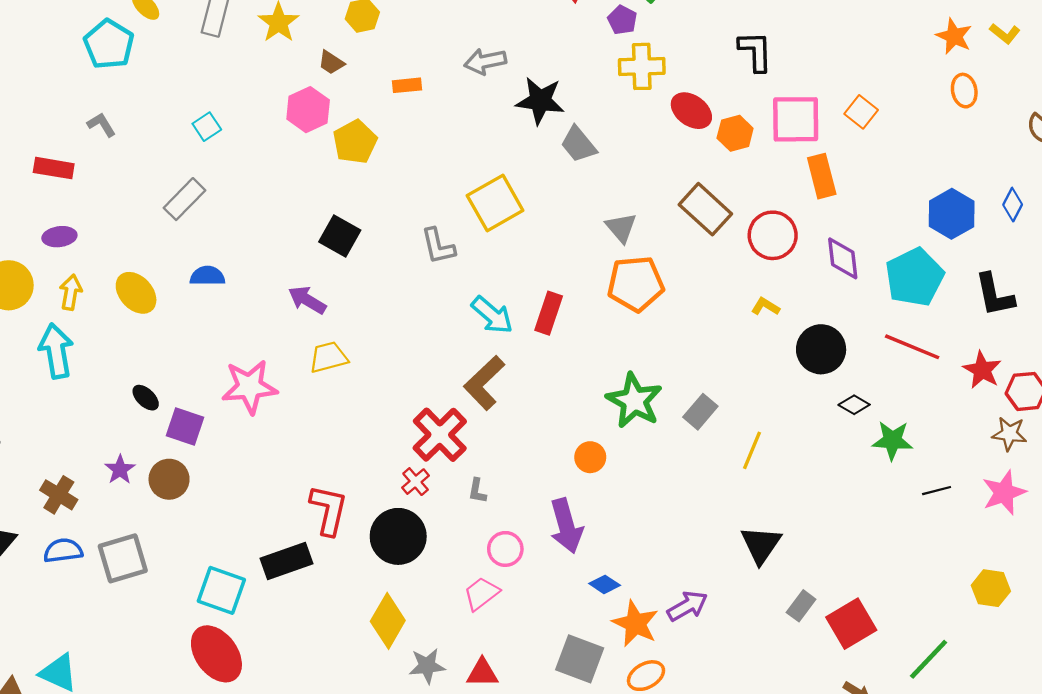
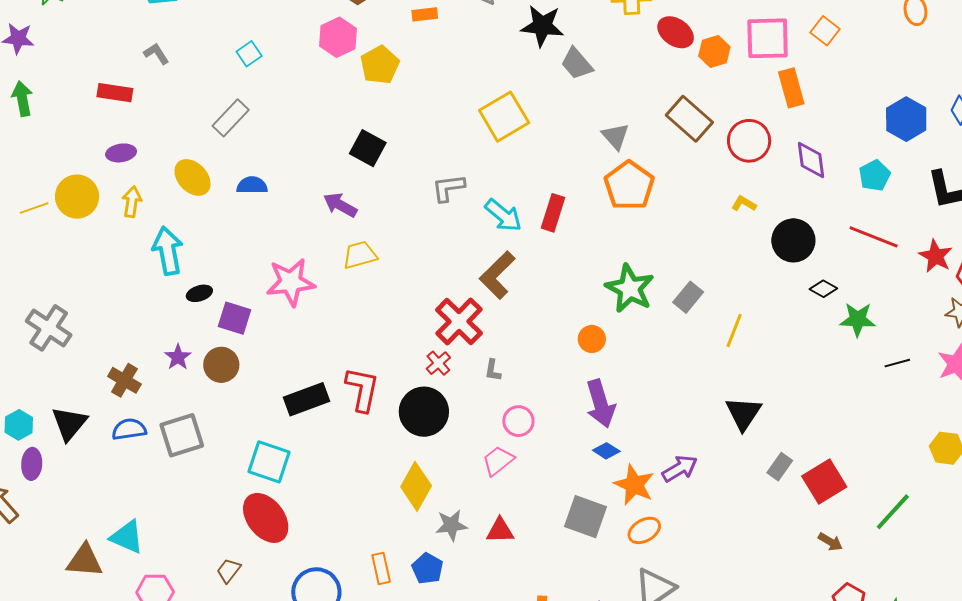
gray L-shape: (438, 246) -> (448, 188), moved, turned 96
cyan pentagon: (915, 277) -> (875, 175), size x0.6
orange pentagon: (636, 284) -> (629, 186), turned -30
yellow ellipse: (136, 293) -> (192, 177), moved
cyan arrow: (56, 351) -> (168, 251), moved
black ellipse: (146, 398) -> (199, 293), turned -60
purple arrow: (566, 526) -> (600, 404), moved
black rectangle: (287, 561) -> (307, 399), moved

